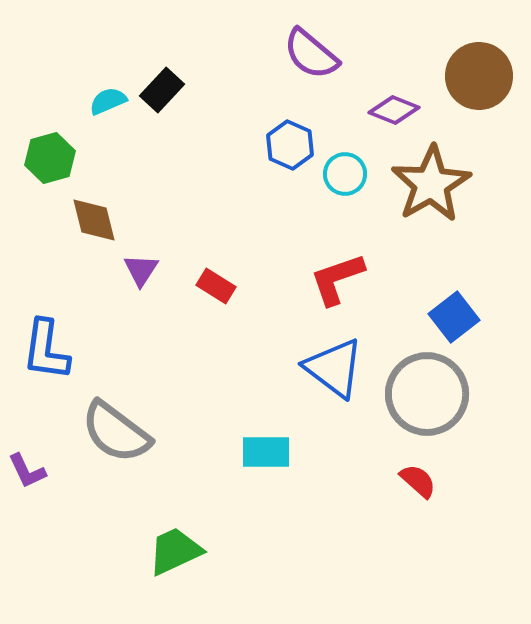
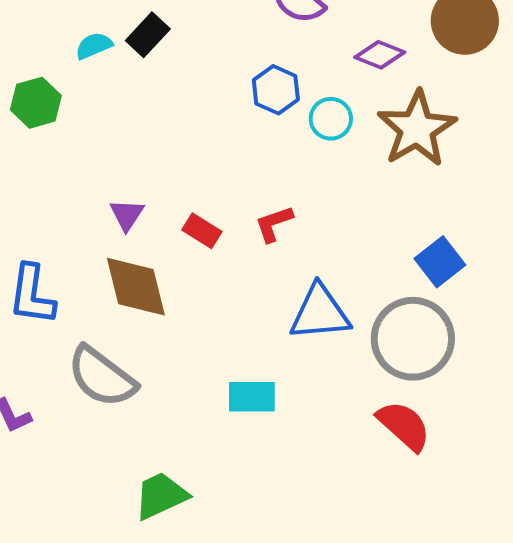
brown diamond: (94, 220) -> (136, 287), moved, size x1.4
red L-shape: (337, 279) -> (274, 224), moved, size x0.7
blue triangle: (334, 368) -> (320, 313), turned -42
red semicircle: (418, 481) -> (404, 426), size x1.5

